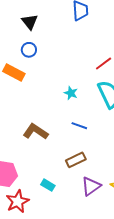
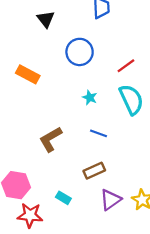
blue circle: (29, 50) -> (80, 52), moved, size x1.6
brown L-shape: (36, 132) -> (51, 139), turned -65
red star: (18, 201) -> (30, 215), turned 30

